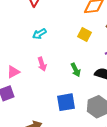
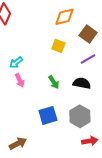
cyan arrow: (39, 34) -> (16, 62), moved

